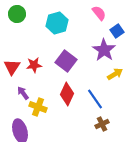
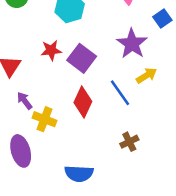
blue square: (117, 31) -> (162, 19), moved
red star: (34, 65) -> (51, 50), moved
blue line: (95, 99) -> (120, 93), moved

